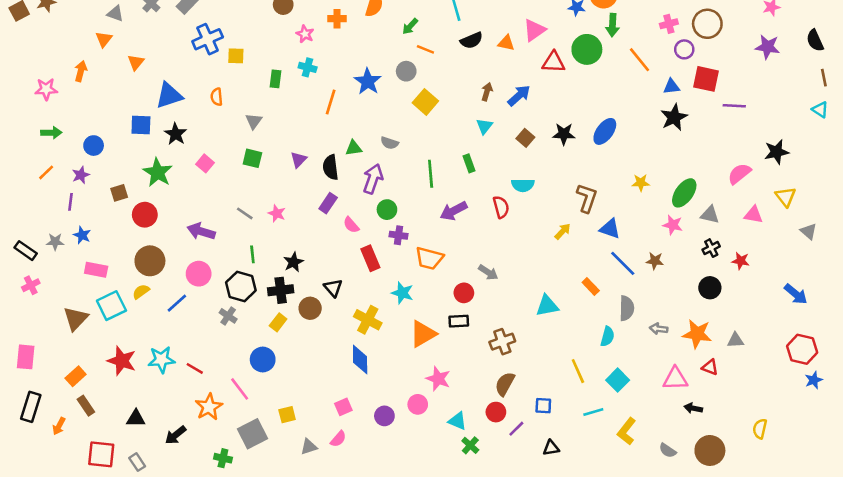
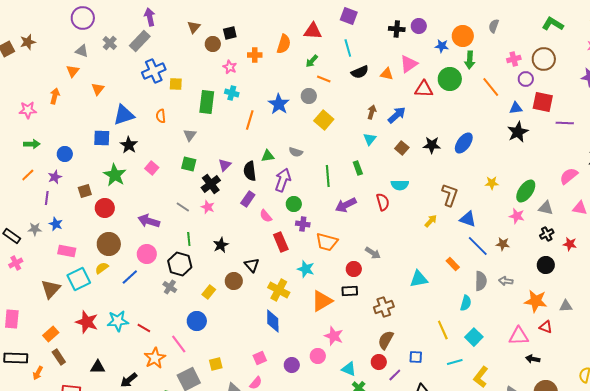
green rectangle: (275, 79) -> (207, 102), size x1.6
black cross: (281, 290) -> (211, 184), moved, turned -30
gray arrow: (659, 329) -> (506, 281), moved
black rectangle: (31, 407) -> (16, 358), turned 75

